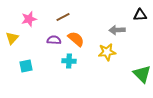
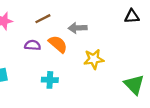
gray arrow: (117, 30) -> (78, 28), moved
cyan cross: (69, 61) -> (50, 80), moved

